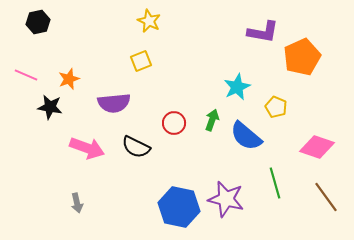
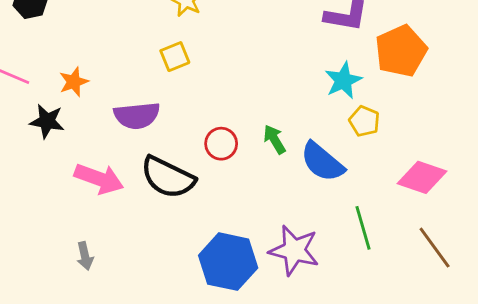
cyan star: (237, 87) -> (343, 80), moved
green arrow: (212, 120) -> (275, 139), turned -50
black semicircle: (136, 147) -> (168, 177), size x1.4

